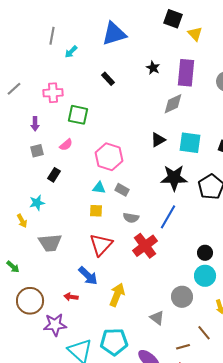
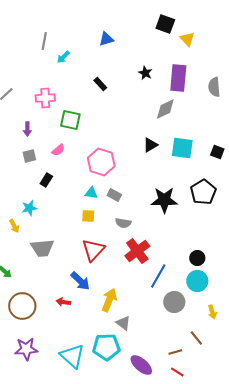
blue triangle: (114, 34) -> (106, 39), size x0.6
black star: (174, 178) -> (164, 200), moved
blue line: (168, 217) -> (158, 276), moved
gray triangle: (157, 318) -> (123, 323), moved
purple star: (55, 325) -> (26, 349), moved

